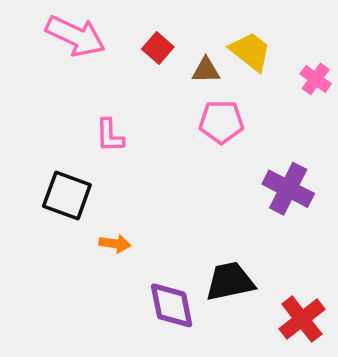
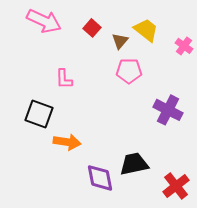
brown triangle: (206, 70) -> (120, 41), turned -48
orange arrow: (115, 244) -> (67, 142), size x1.5

